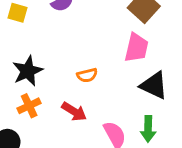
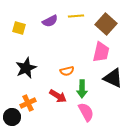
orange cross: (29, 106) -> (28, 103), moved
green arrow: (148, 129) -> (82, 89), moved

